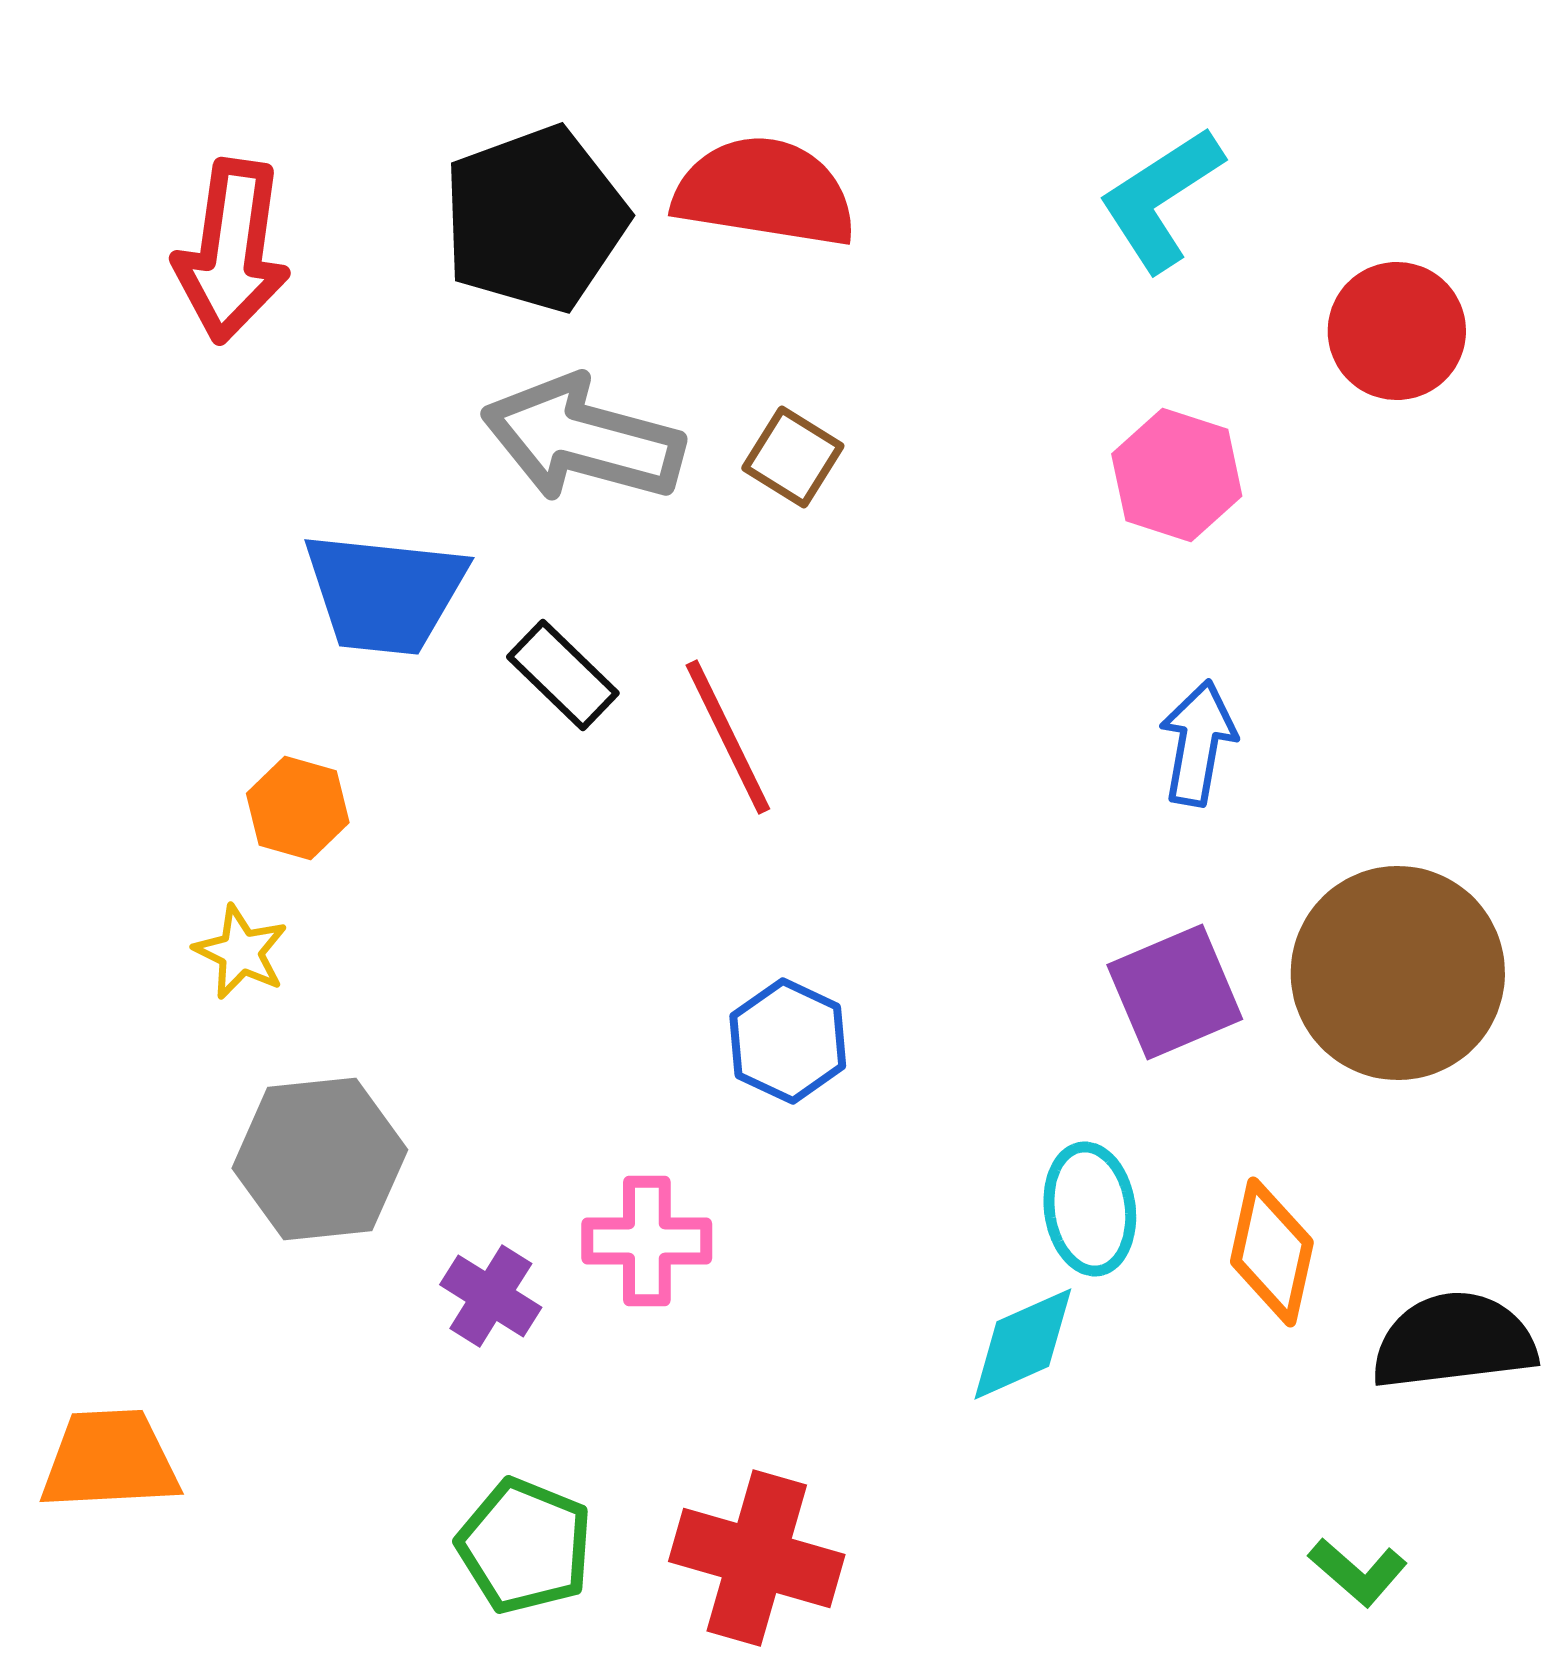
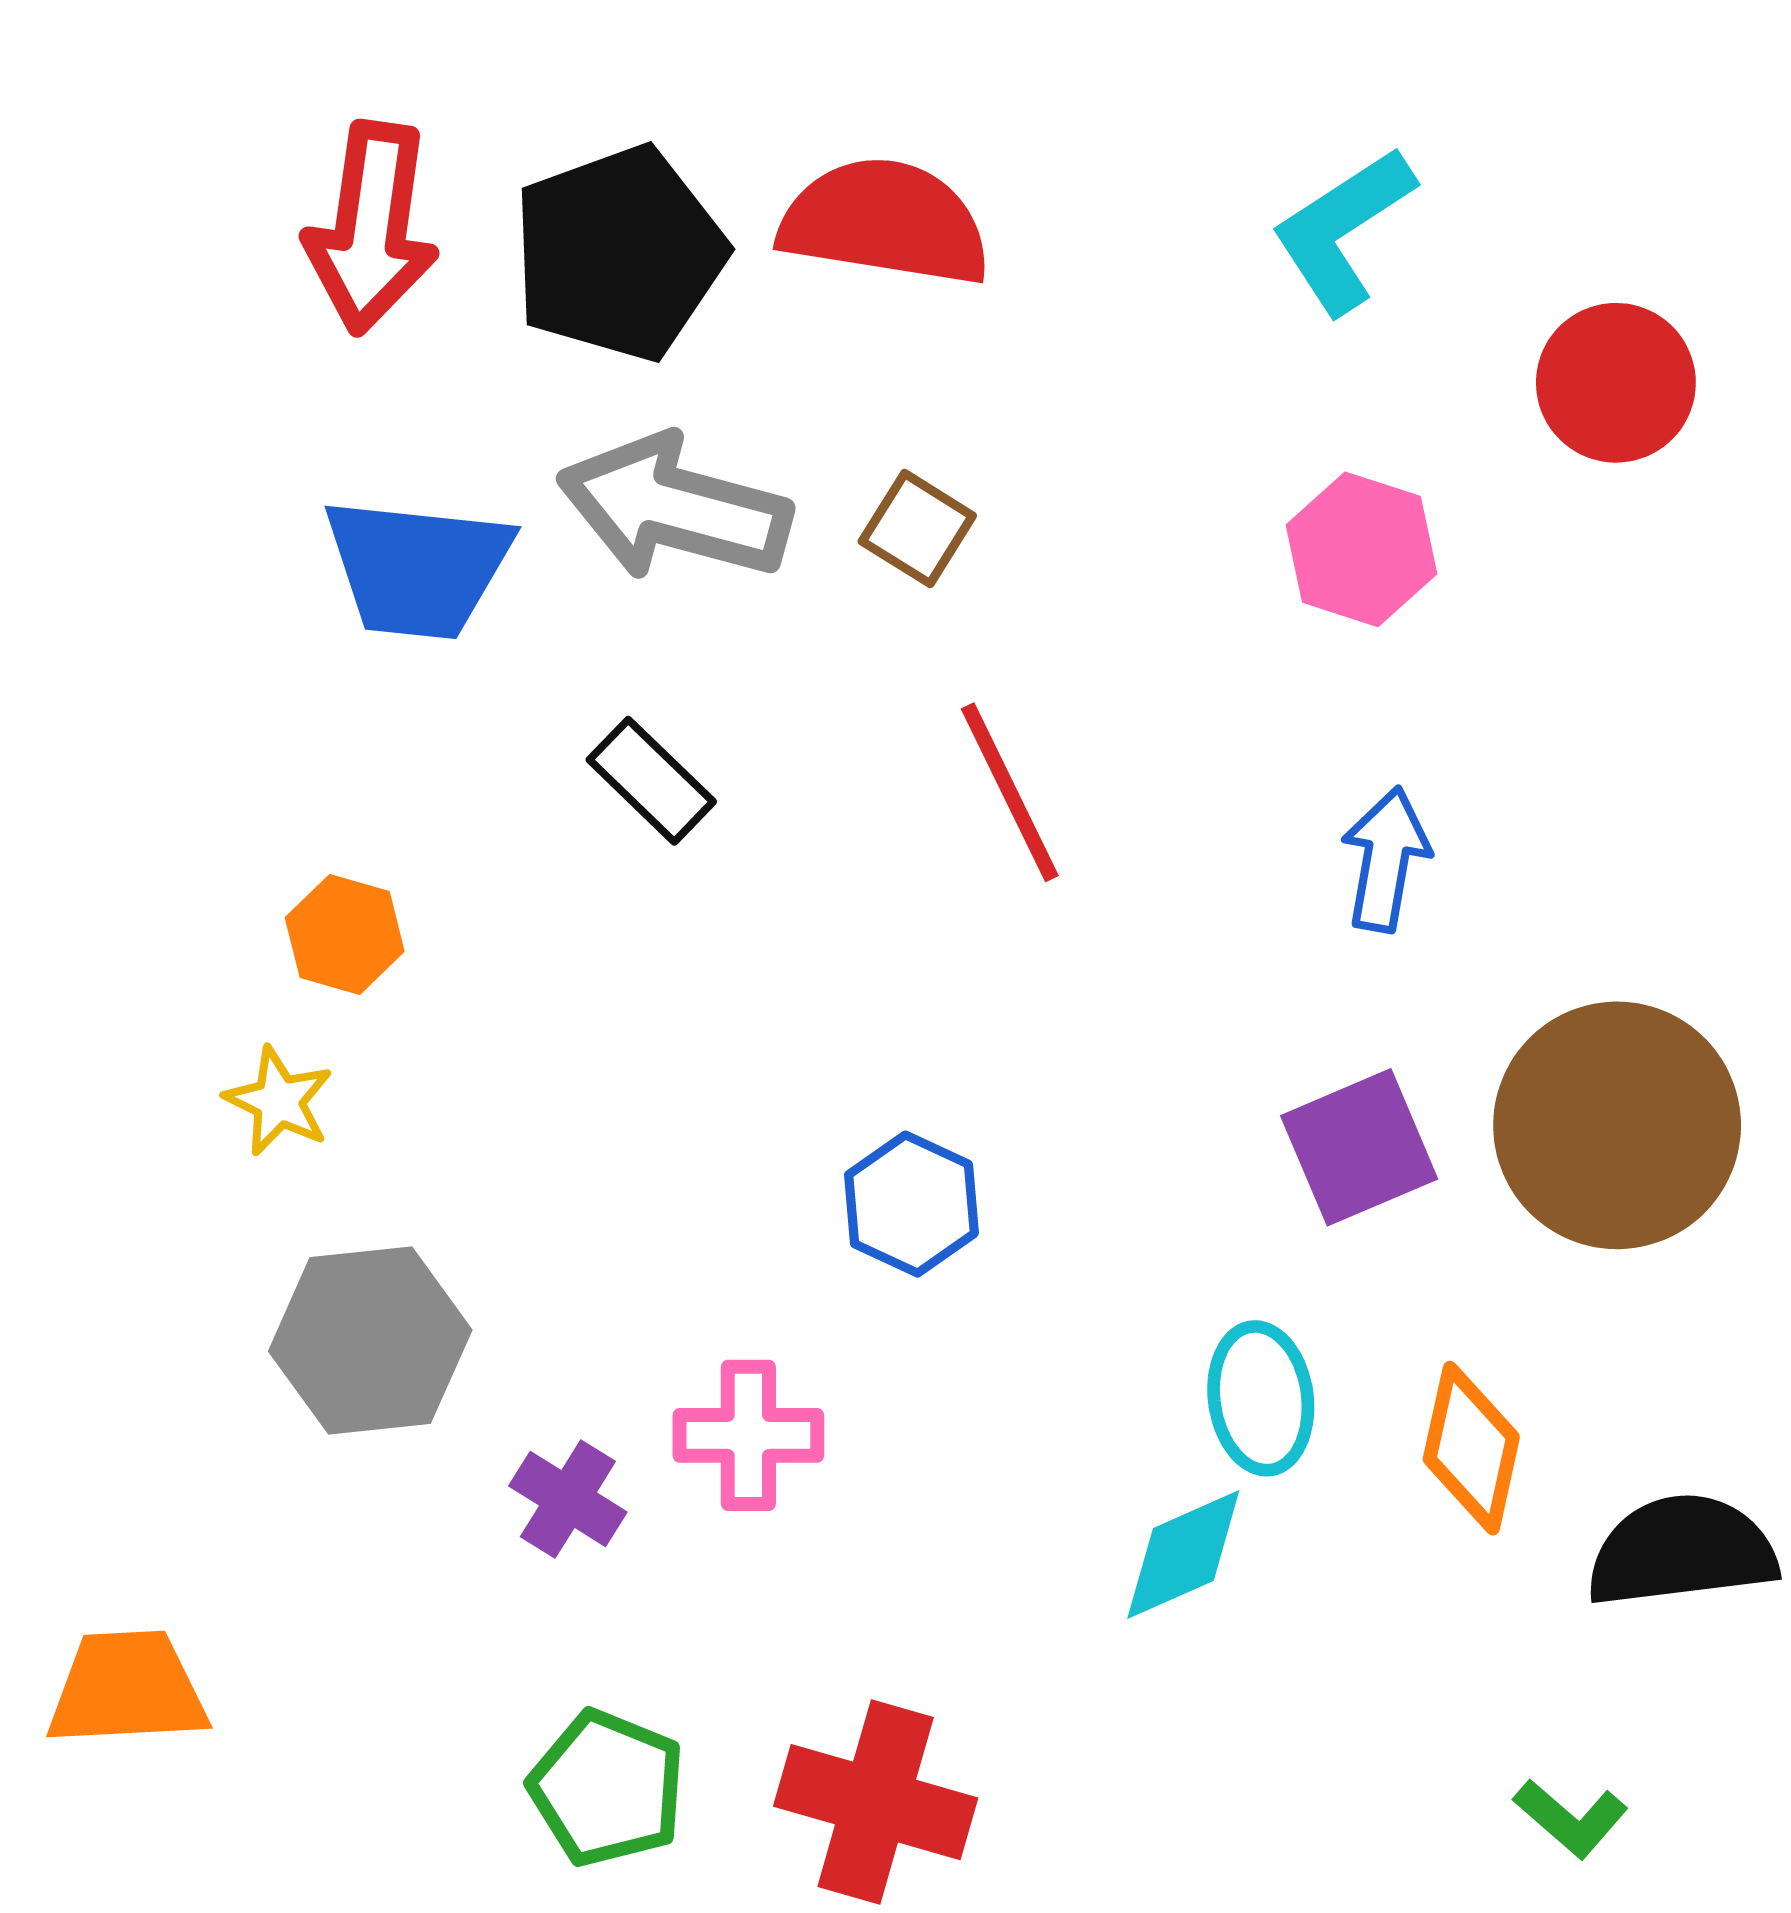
red arrow: (232, 251) -> (371, 228), moved
blue trapezoid: (385, 593) -> (418, 568), moved
red line: (728, 737) -> (1010, 792), moved

